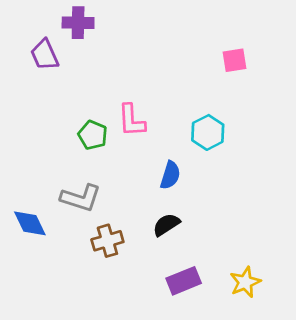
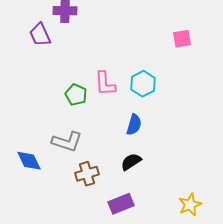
cyan hexagon: (208, 132) -> (143, 84), moved
purple rectangle: (184, 281) -> (121, 204), moved

